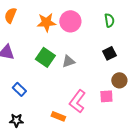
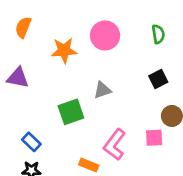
orange star: (46, 22) -> (64, 50), moved
green square: (45, 57) -> (71, 112), moved, turned 36
blue rectangle: (19, 89) -> (31, 142), moved

